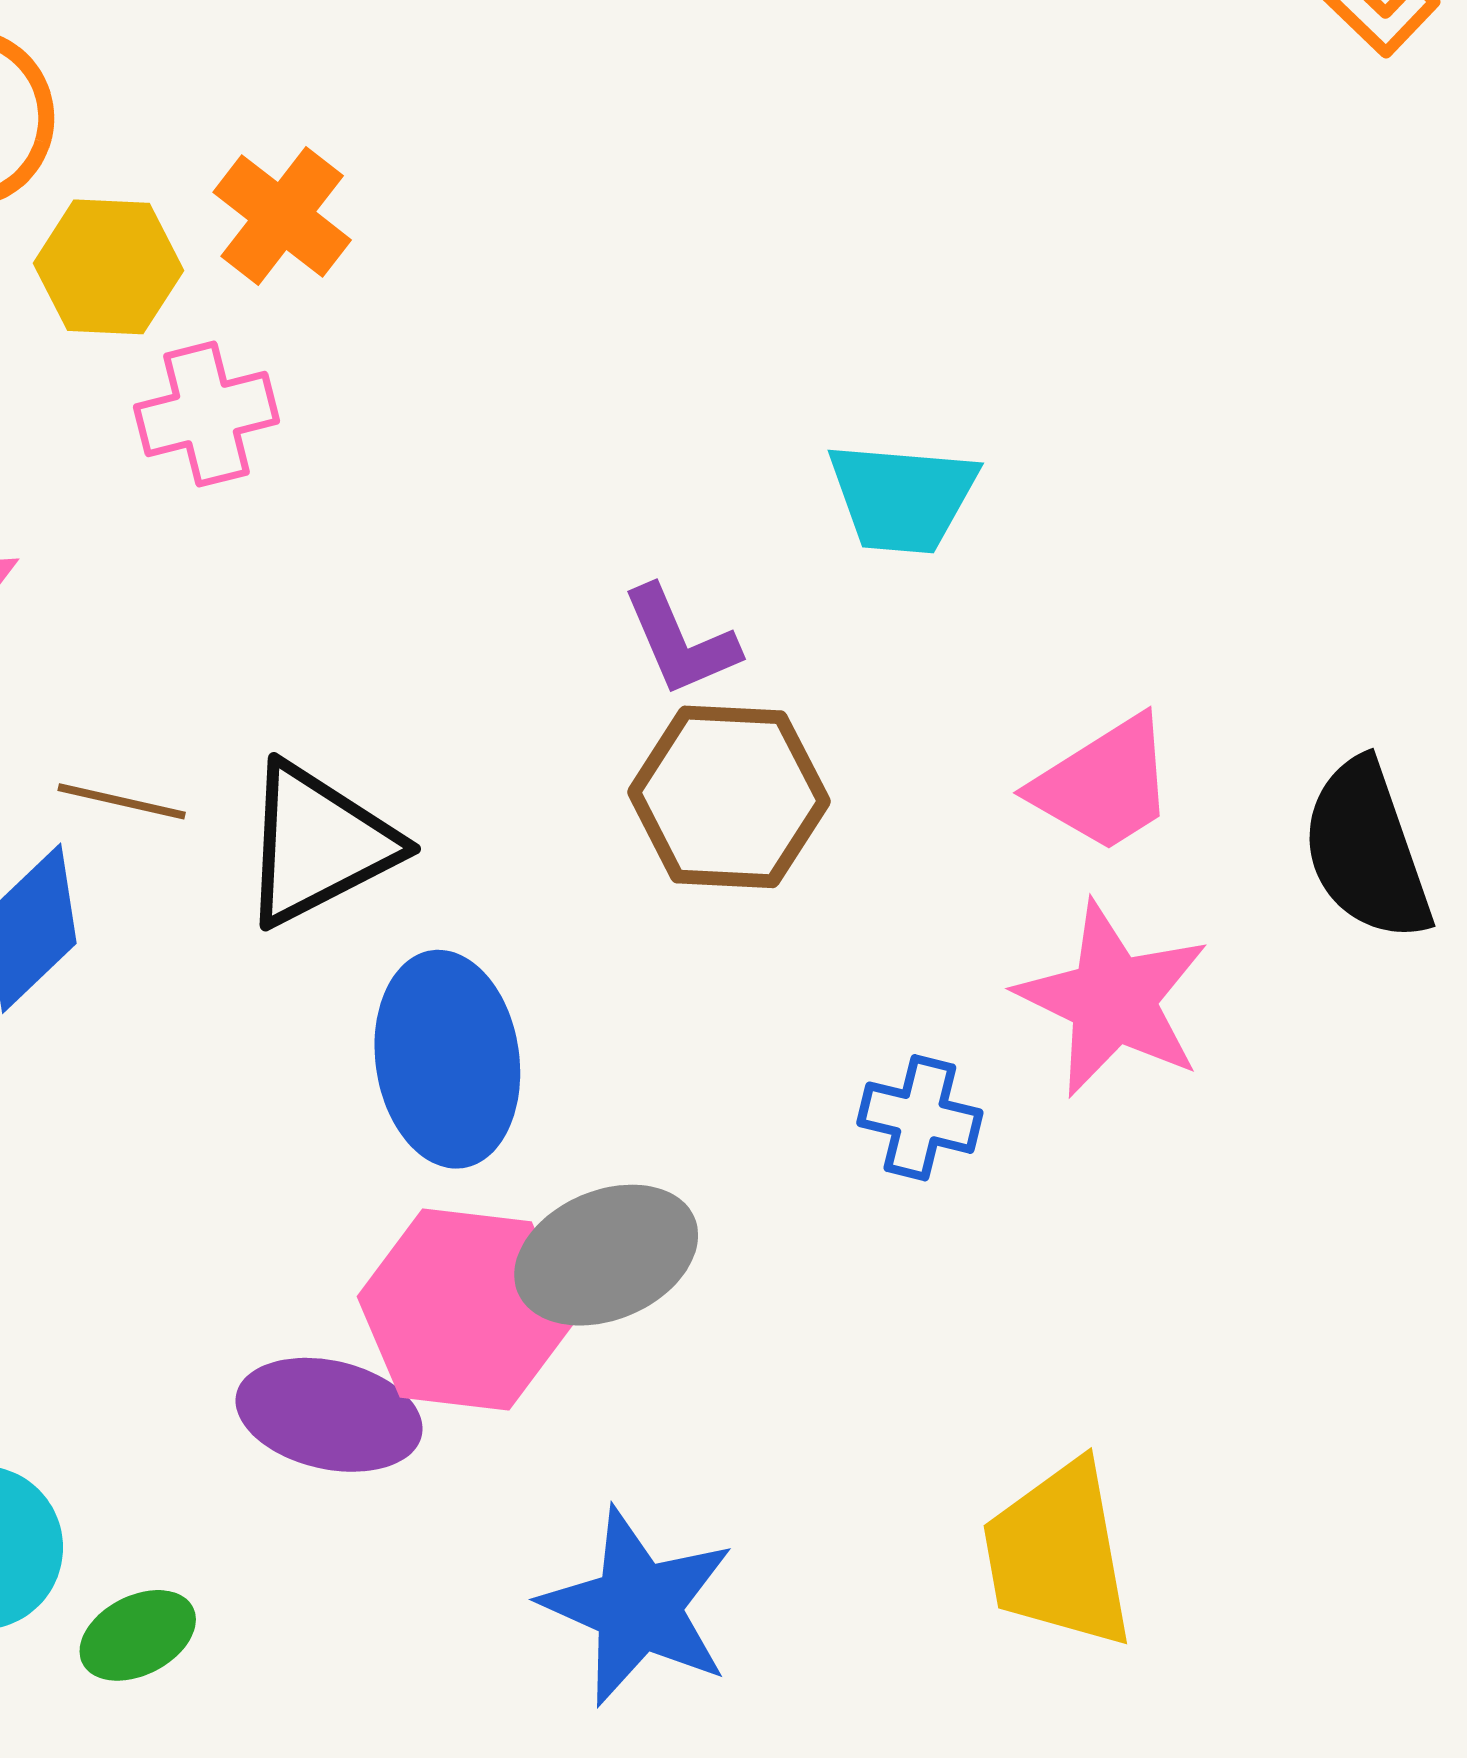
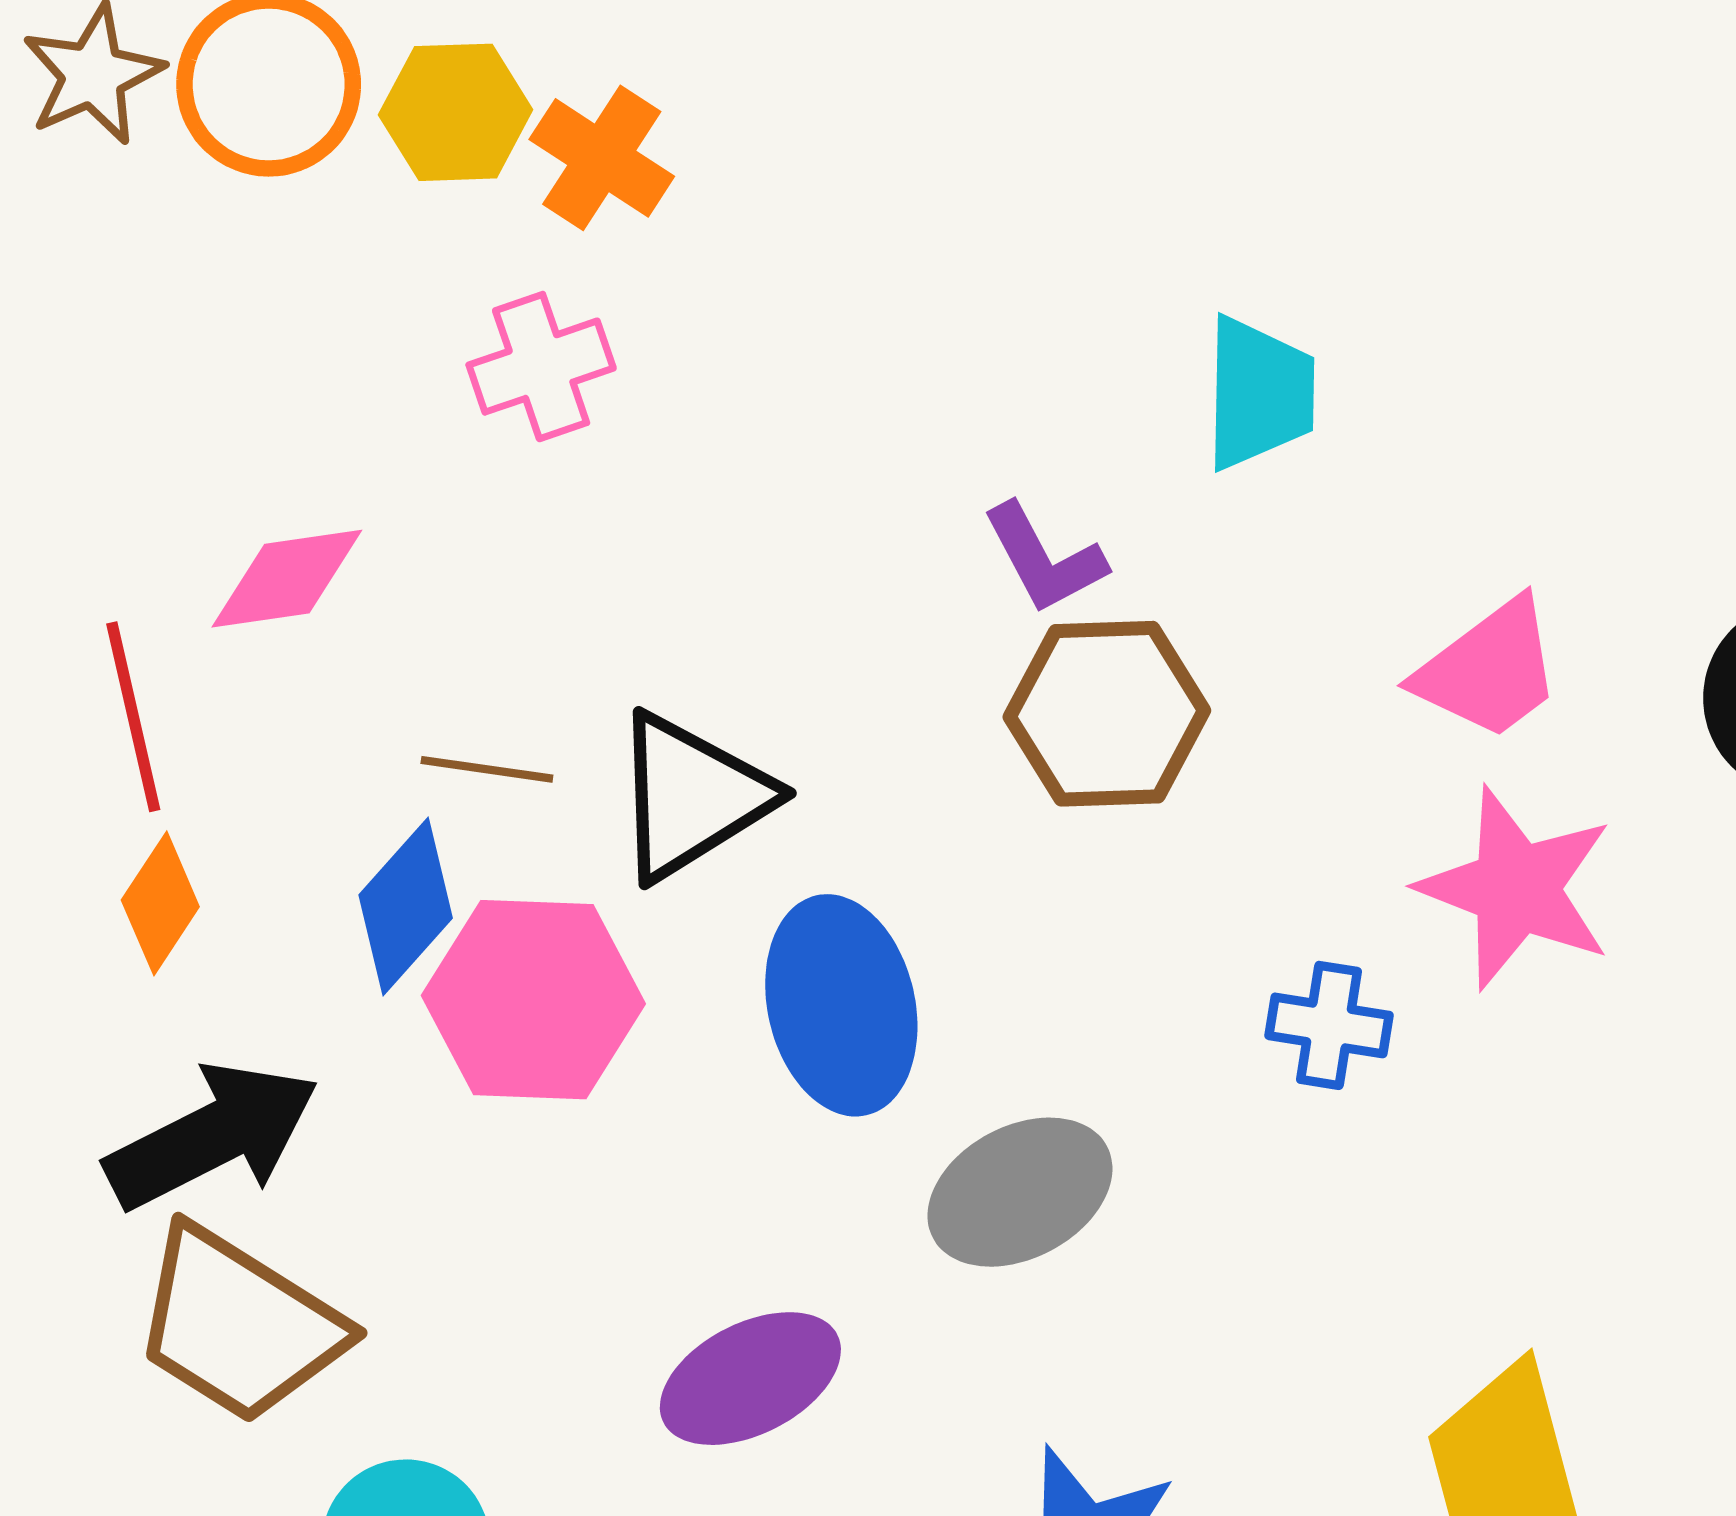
yellow hexagon: (108, 267) -> (456, 112), moved
cyan trapezoid: (902, 497) -> (1259, 393), turned -89
pink hexagon: (466, 1310) -> (533, 1000), moved
purple ellipse: (329, 1415) -> (750, 1379), turned -35

